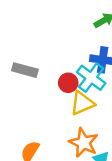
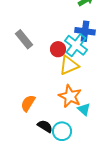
gray rectangle: (25, 70) -> (24, 39), turned 36

